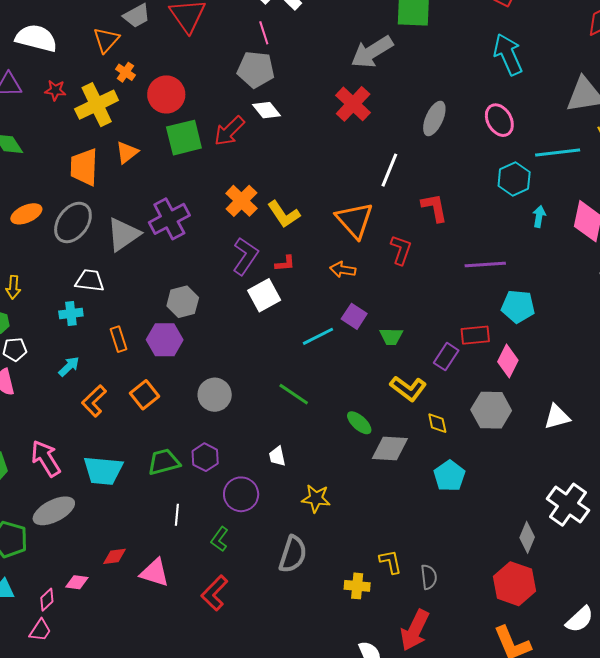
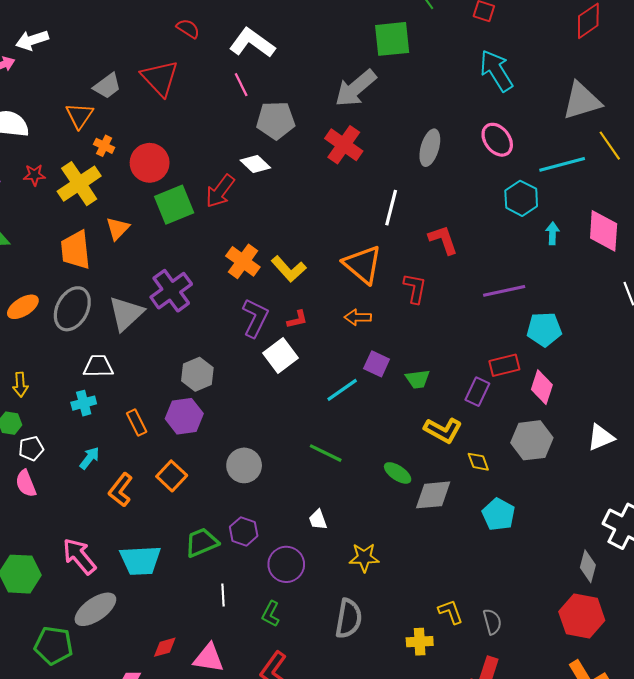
gray pentagon: (256, 69) -> (276, 120), moved

